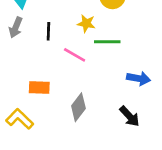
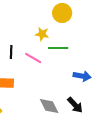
black line: (48, 31) -> (11, 52), moved
gray diamond: (78, 107) -> (49, 106), moved, turned -65

